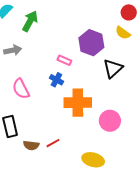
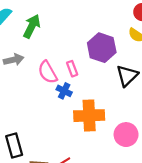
pink rectangle: (64, 60) -> (72, 69), turned 48
pink semicircle: (21, 89) -> (48, 72), moved

